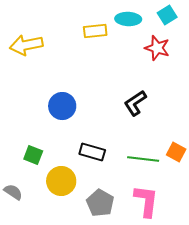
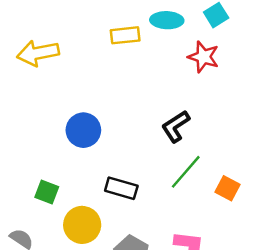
green line: (143, 159) -> (186, 172), moved, turned -56

